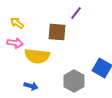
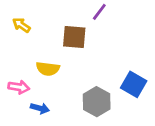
pink arrow: (15, 43) -> (19, 87), moved
yellow semicircle: (37, 56) -> (48, 69), size x0.7

